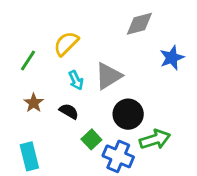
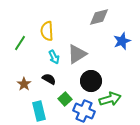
yellow semicircle: (66, 44) -> (47, 31), turned -48
brown star: (34, 103) -> (24, 84), moved
cyan rectangle: (29, 156) -> (39, 111), moved

